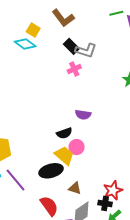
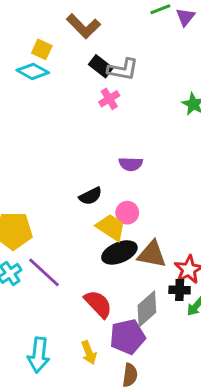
black semicircle: (64, 133) -> (90, 196), moved
black ellipse: (51, 171) -> (119, 252), moved
brown triangle: (75, 188) -> (152, 254), moved, size x1.5

